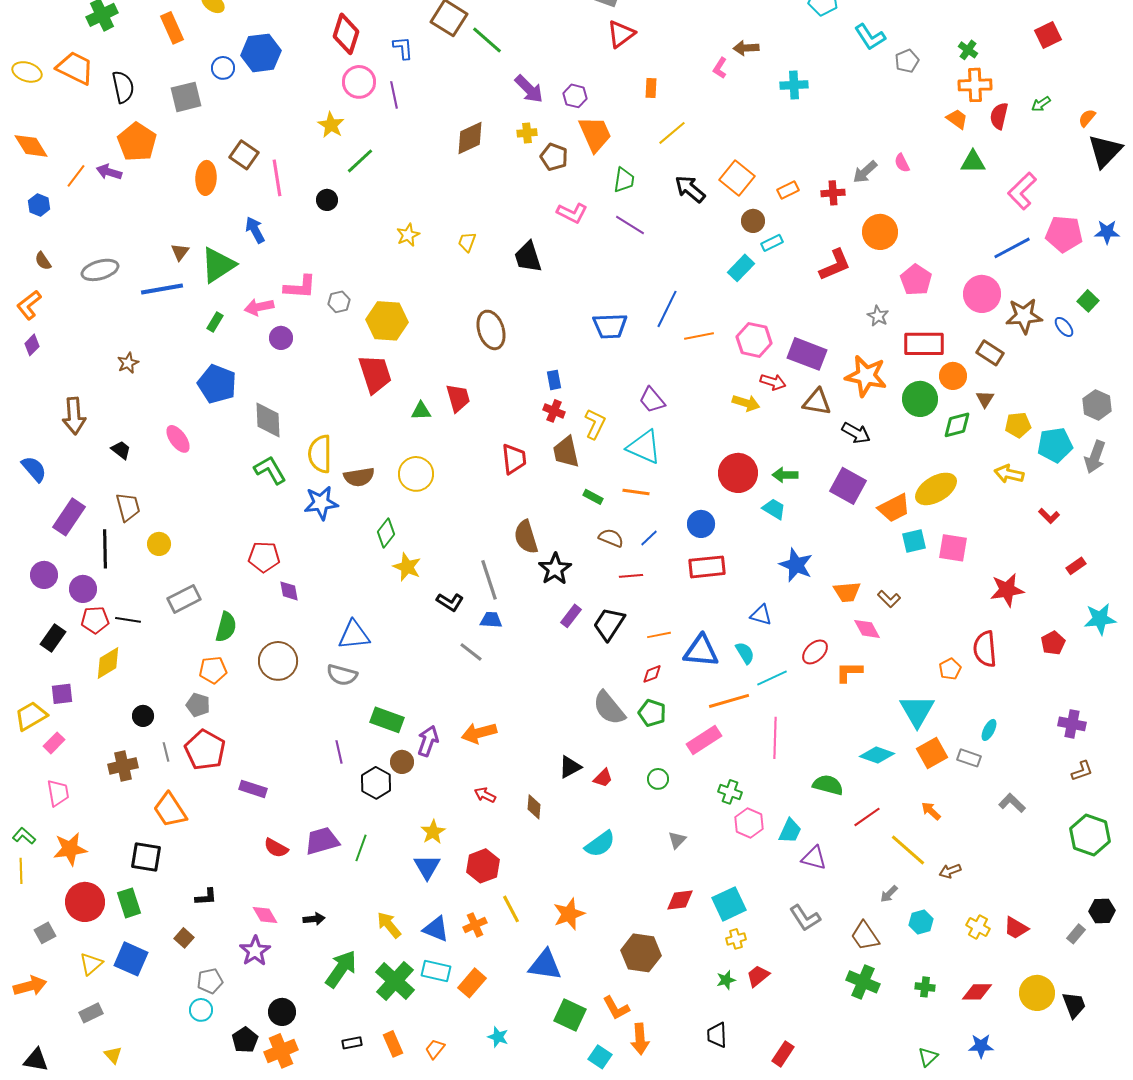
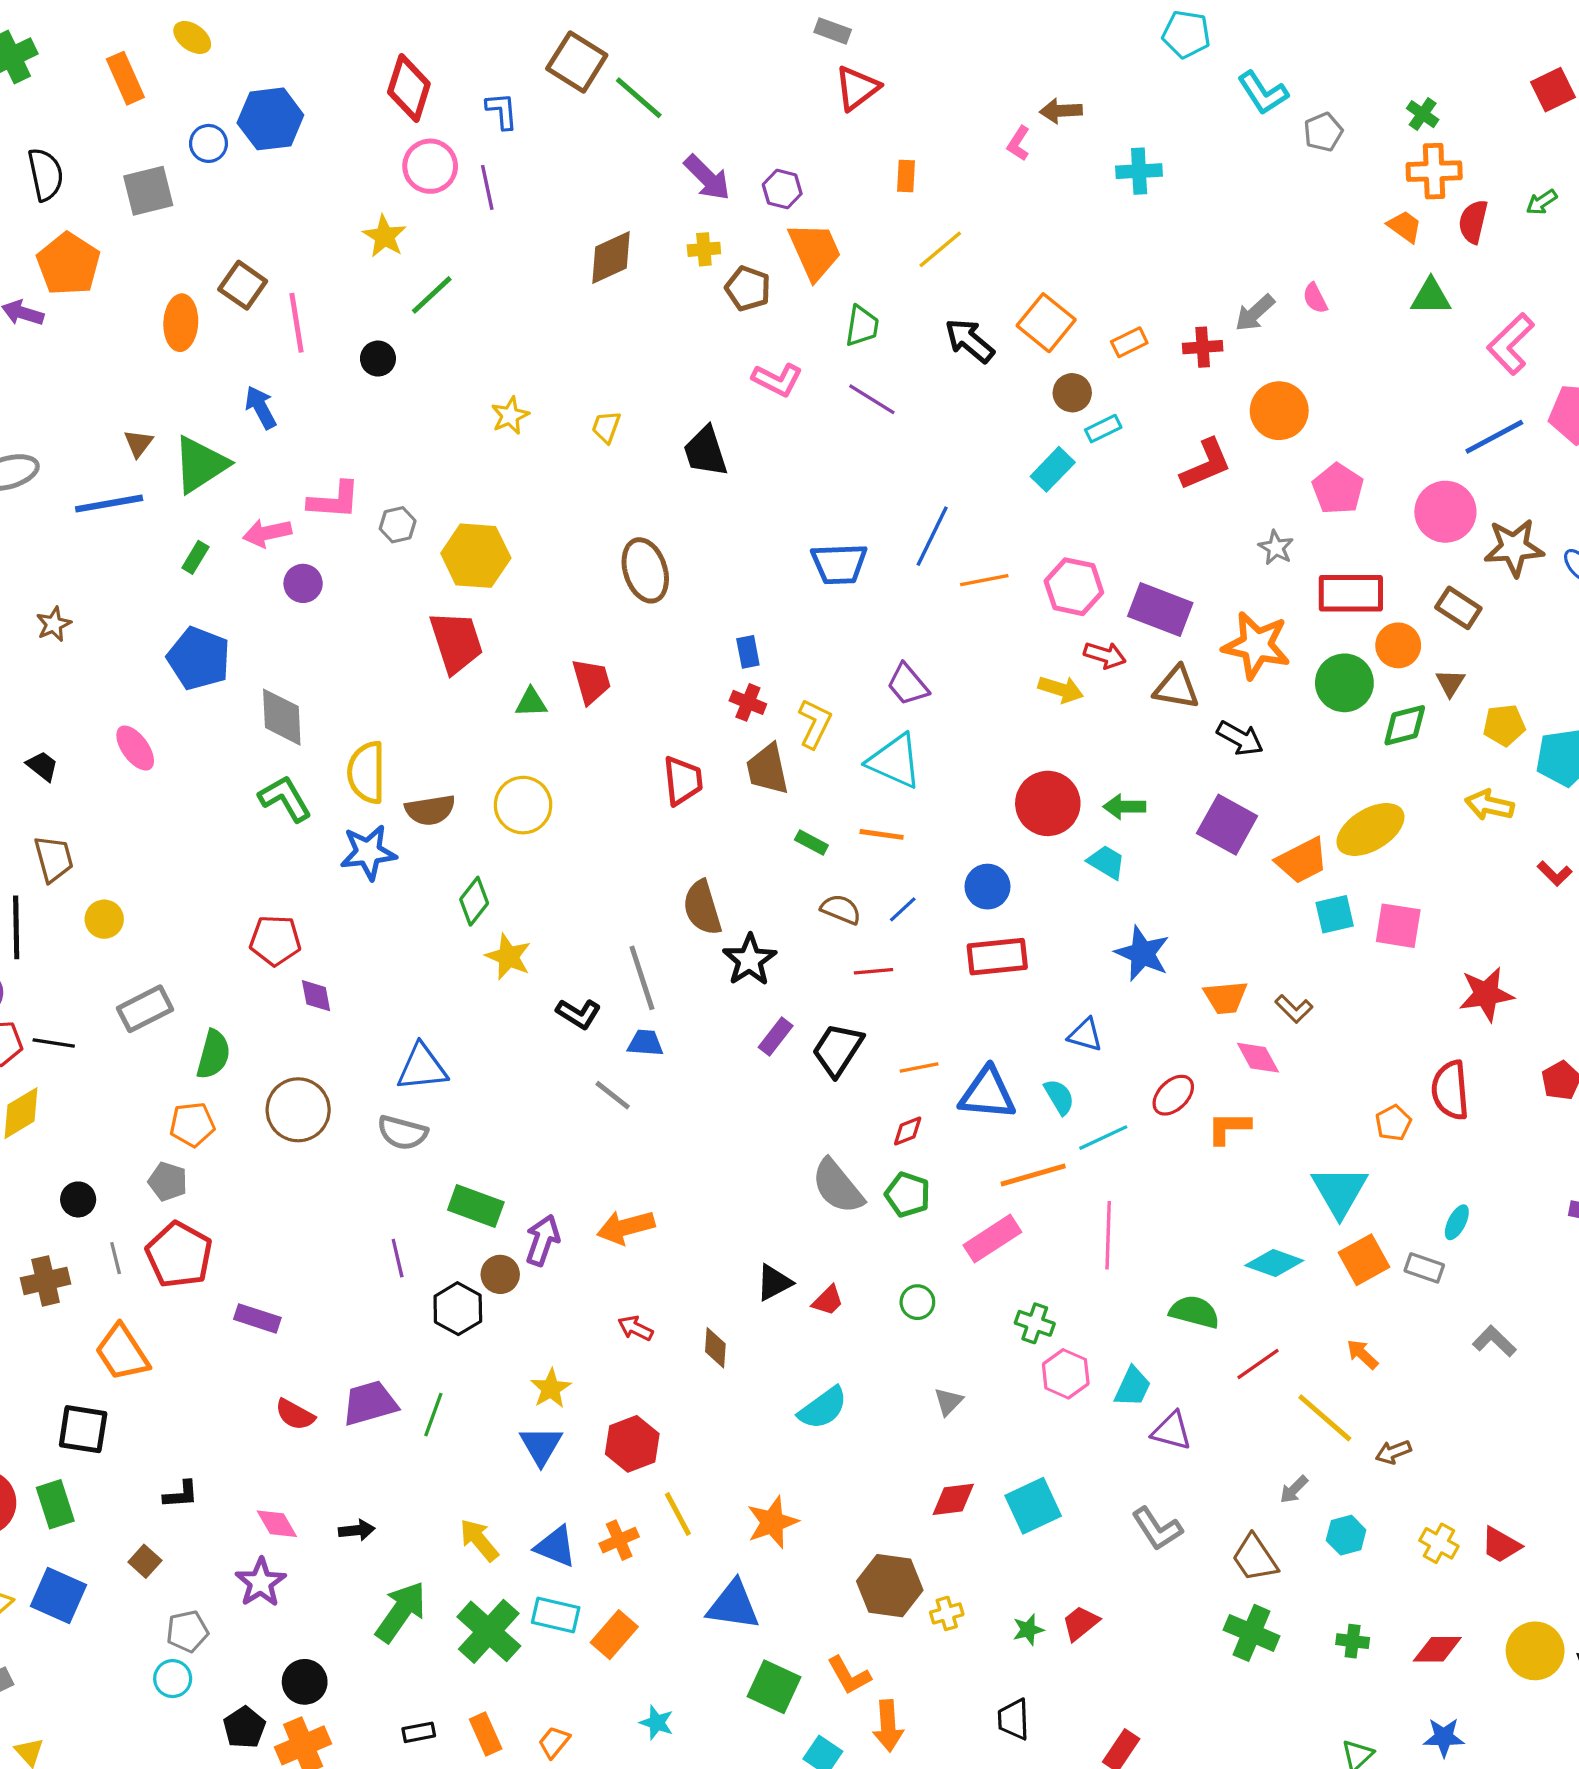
yellow cross: (736, 939) -> (947, 1613), moved

